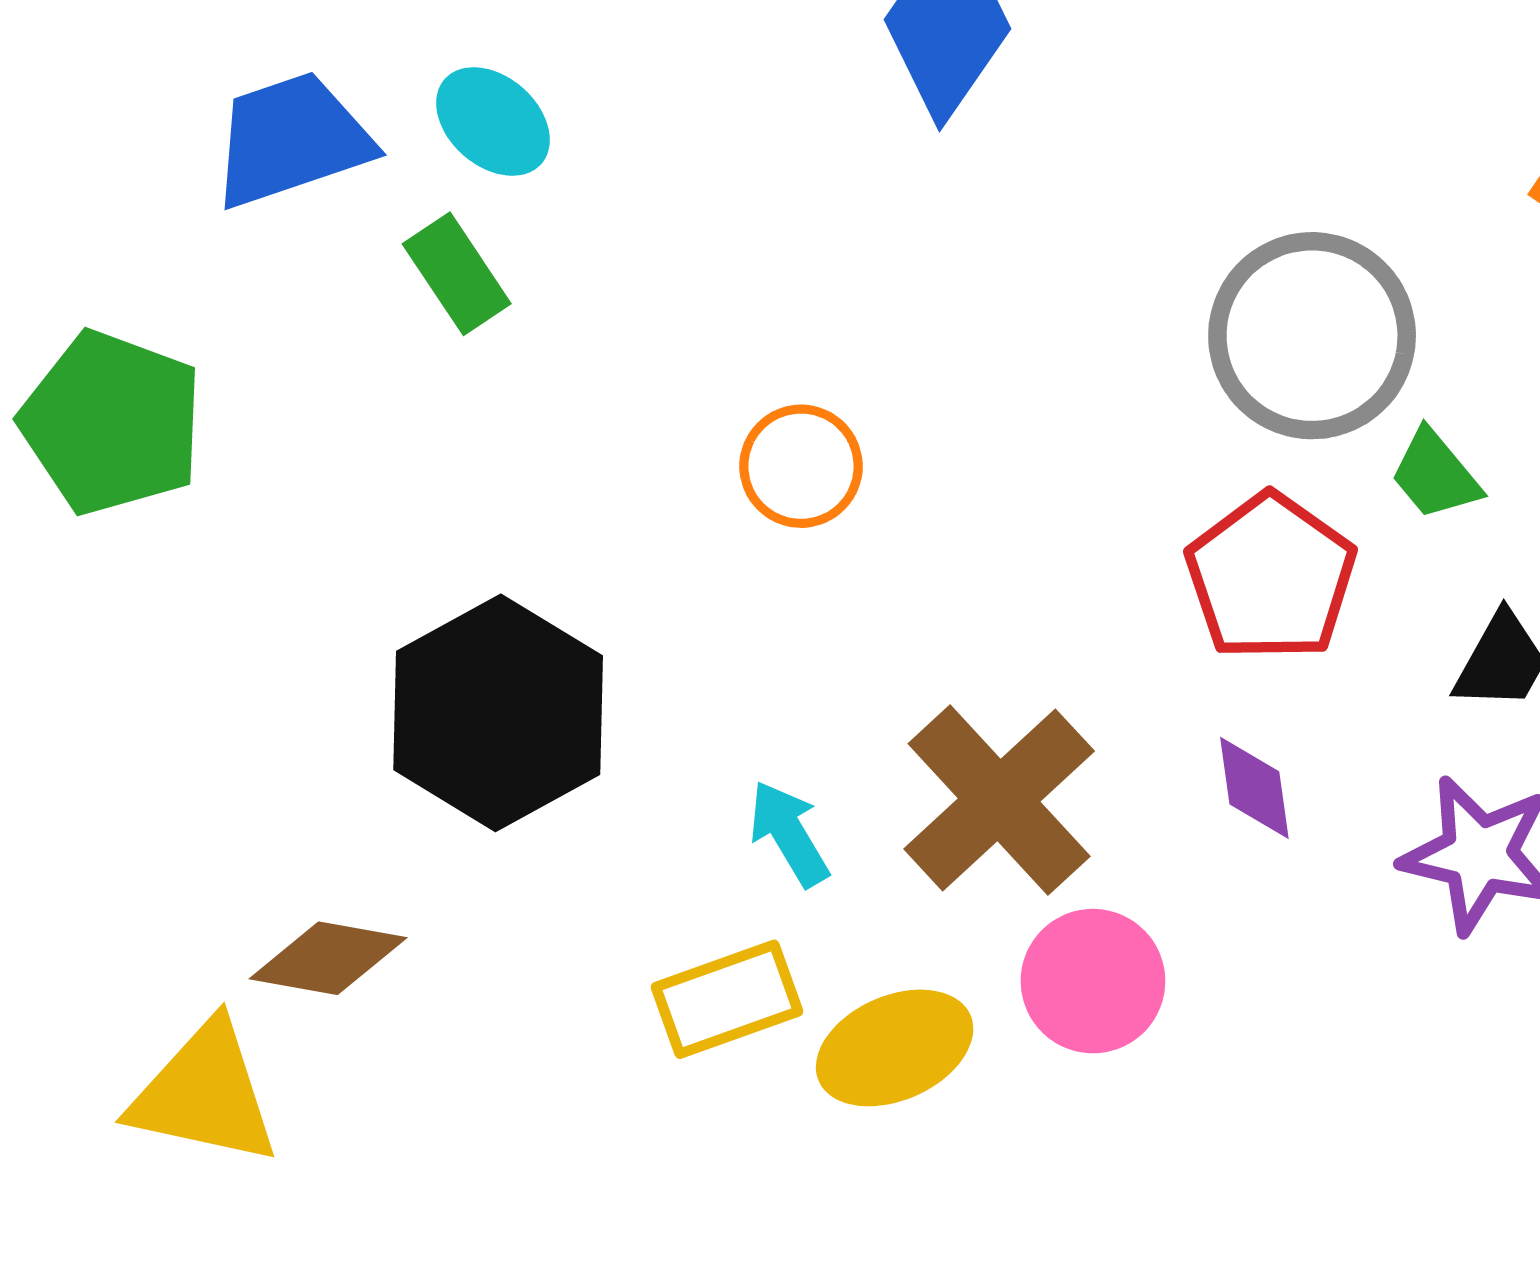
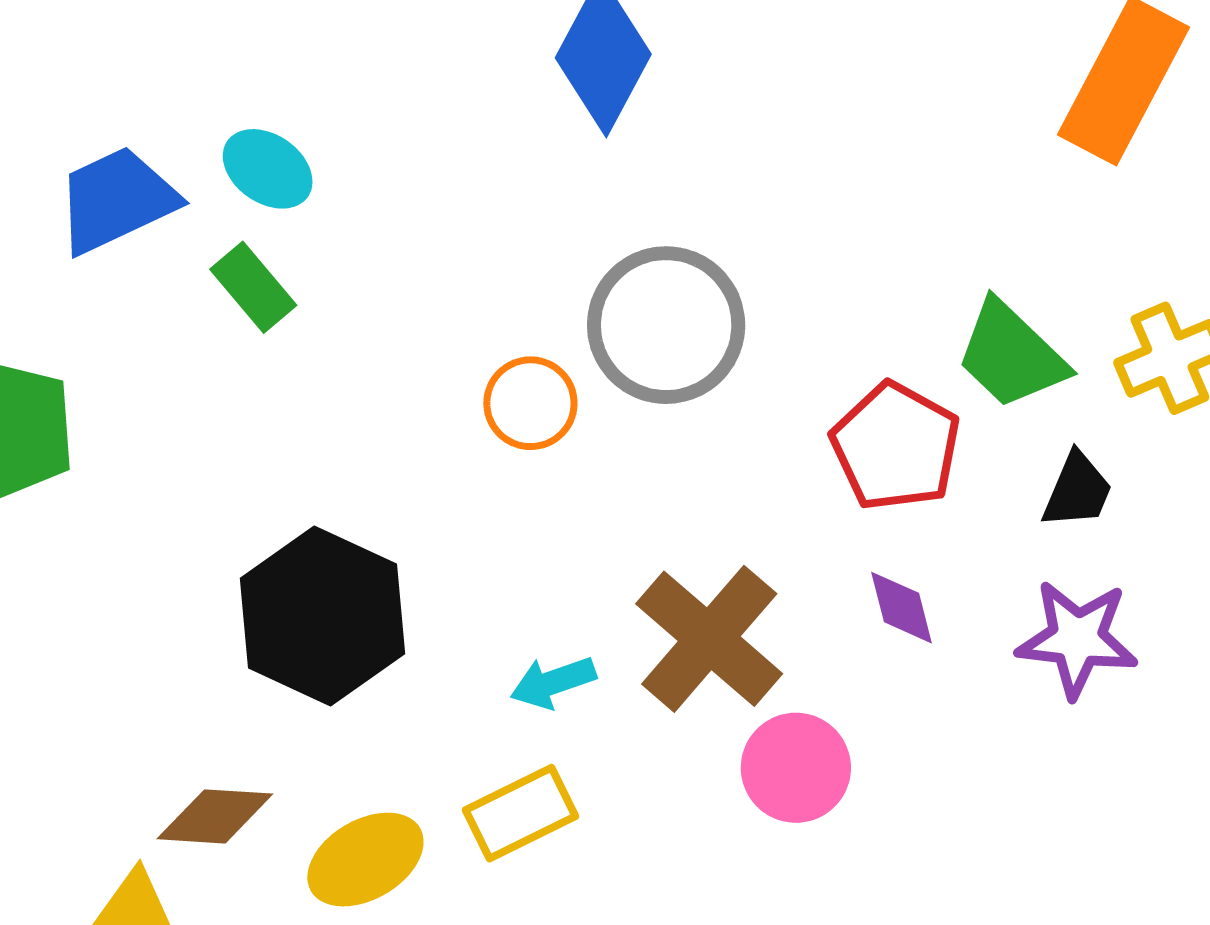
gray circle: (1312, 336) -> (666, 325), moved
green trapezoid: (1435, 475) -> (1011, 355), size x1.6
cyan arrow: (789, 834) -> (553, 682), turned -72
yellow ellipse: (895, 1048) -> (365, 860), moved

